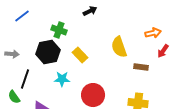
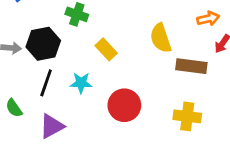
black hexagon: (48, 52) -> (43, 44), moved
brown rectangle: (141, 67) -> (191, 66), size x1.5
black line: (25, 79) -> (46, 83), moved

